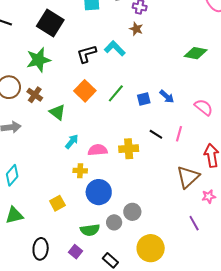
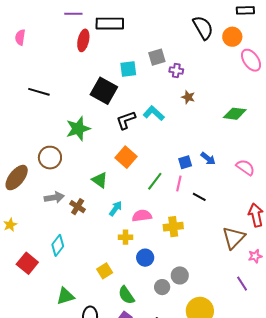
black square: (50, 23) -> (104, 91), moved
brown star: (136, 29) -> (188, 97), moved
green line: (116, 93) -> (155, 181), moved
brown cross: (35, 95) -> (78, 207), moved
pink line: (179, 134) -> (179, 183), moved
yellow cross: (129, 149) -> (173, 227), moved
blue circle: (99, 192) -> (145, 258), size x0.7
green triangle: (14, 215) -> (65, 296), moved
green semicircle: (90, 230) -> (126, 295), moved, turned 66

